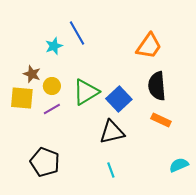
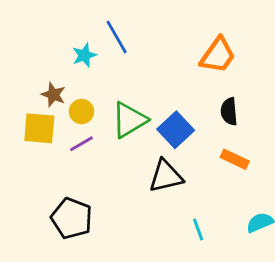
black semicircle: (157, 86) -> (229, 111), size x0.7
cyan line: (111, 170) -> (198, 229), moved

